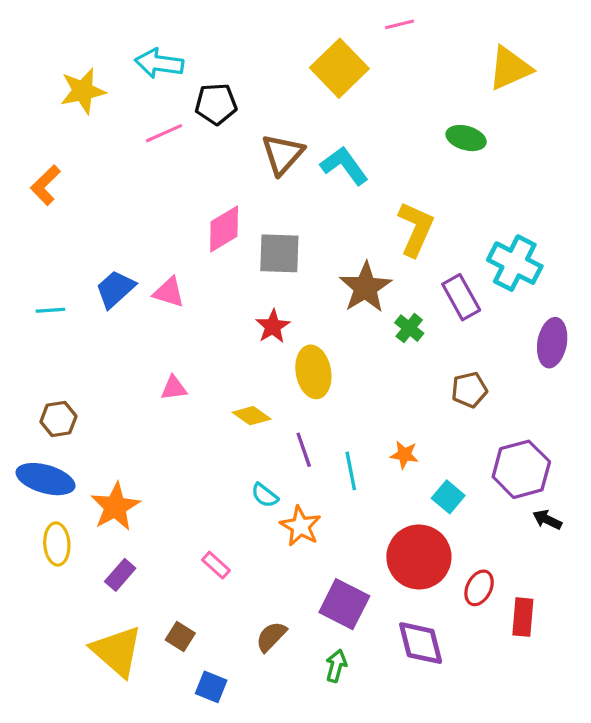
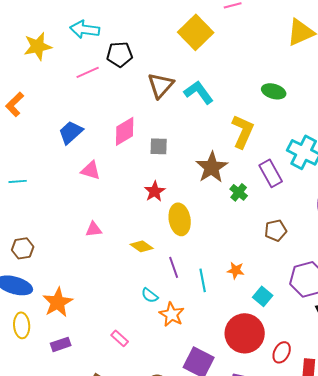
green ellipse: (466, 138) -> (274, 91), moved
gray square: (279, 253) -> (159, 146), size x0.7
blue trapezoid: (115, 289) -> (71, 132), moved
purple rectangle: (120, 575) -> (61, 344), turned 30

